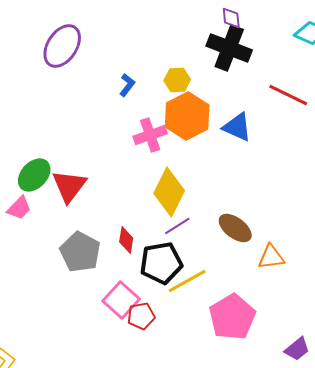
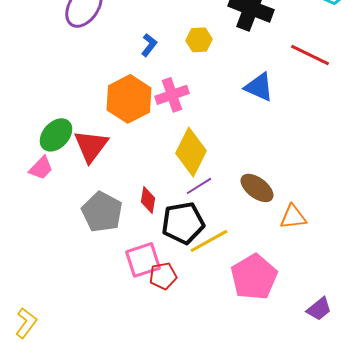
orange hexagon: (187, 116) -> (129, 99), moved
pink square: (121, 300) -> (143, 260), turned 30

